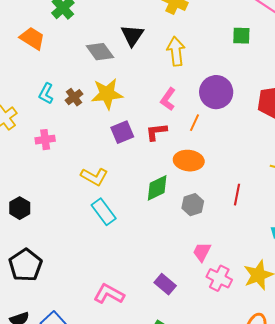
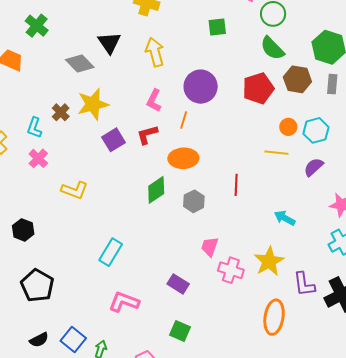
cyan L-shape: (46, 94) -> (34, 128), moved
pink cross: (45, 140) -> (38, 158), turned -30
yellow L-shape: (94, 177) -> (75, 190), moved
cyan rectangle: (104, 212) -> (111, 252), moved, turned 76

